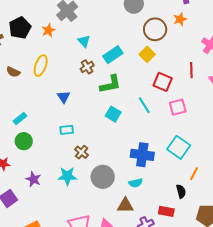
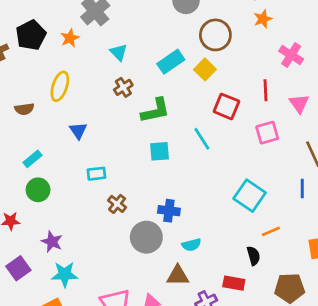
orange star: (180, 19) -> (263, 19), moved
cyan rectangle: (113, 55) -> (171, 62), moved
brown semicircle: (13, 72) -> (24, 109), moved, turned -32
blue triangle: (64, 97) -> (78, 131), moved
pink square: (178, 107) -> (267, 133), moved
cyan square: (113, 114) -> (160, 151), turned -35
blue cross: (142, 155) -> (169, 211), moved, size x0.7
orange line: (194, 174) -> (271, 231), turned 40
cyan star: (67, 176) -> (65, 274), moved

